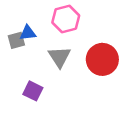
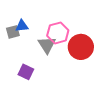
pink hexagon: (66, 19) -> (58, 33), moved

